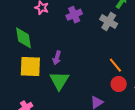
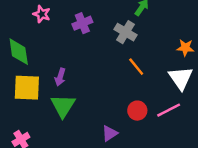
orange line: (115, 65) -> (136, 67), moved

